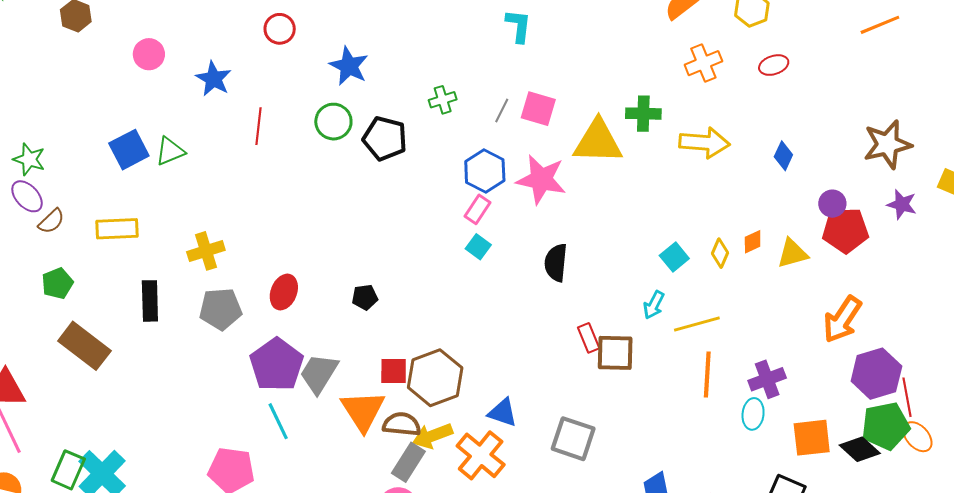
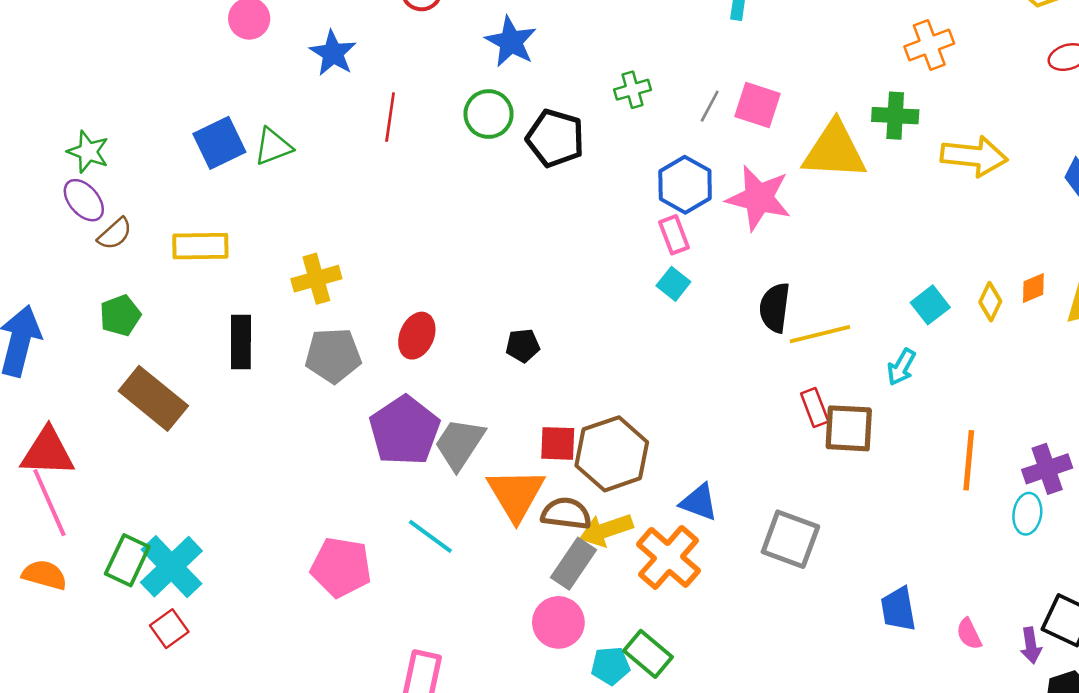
orange cross: (703, 63) -> (929, 45), moved
pink rectangle: (477, 209) -> (674, 235), turned -56
yellow line: (697, 324) -> (820, 334), moved
cyan line: (278, 421) -> (430, 536), moved, turned -30

